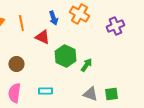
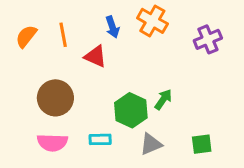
green hexagon: (65, 56) -> (131, 110), moved
brown circle: (16, 64) -> (55, 98), size x1.5
pink semicircle: (14, 93) -> (52, 143), turned -96
gray triangle: (90, 94) -> (151, 144), moved, turned -42

